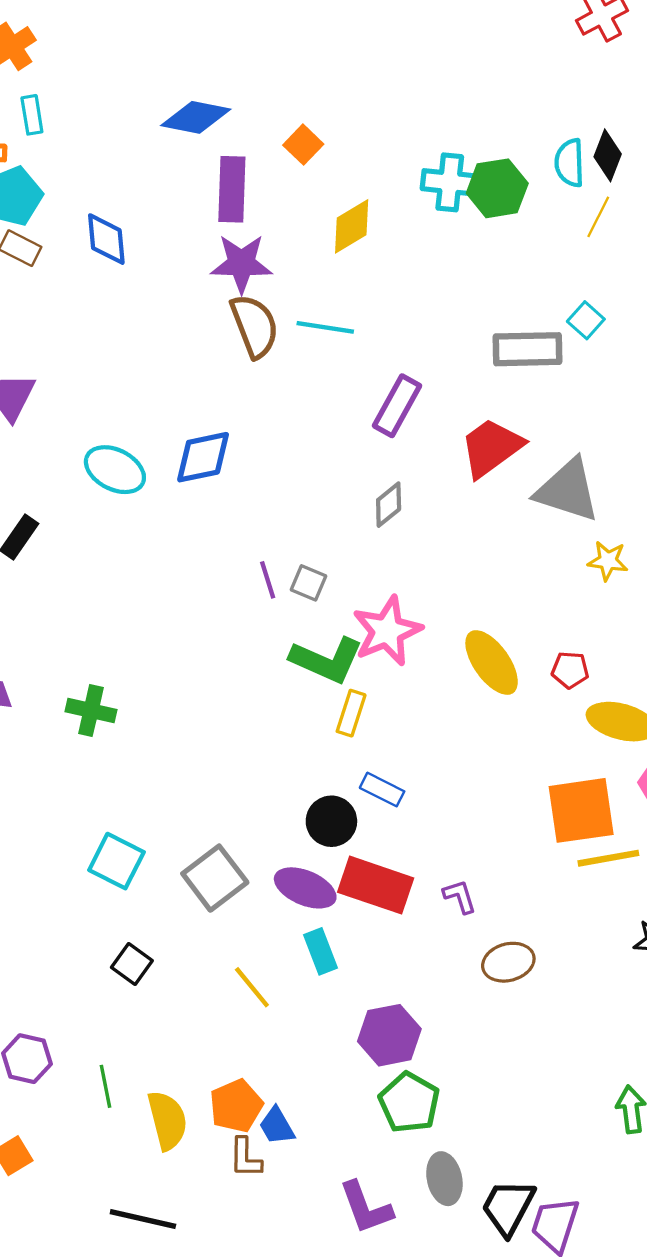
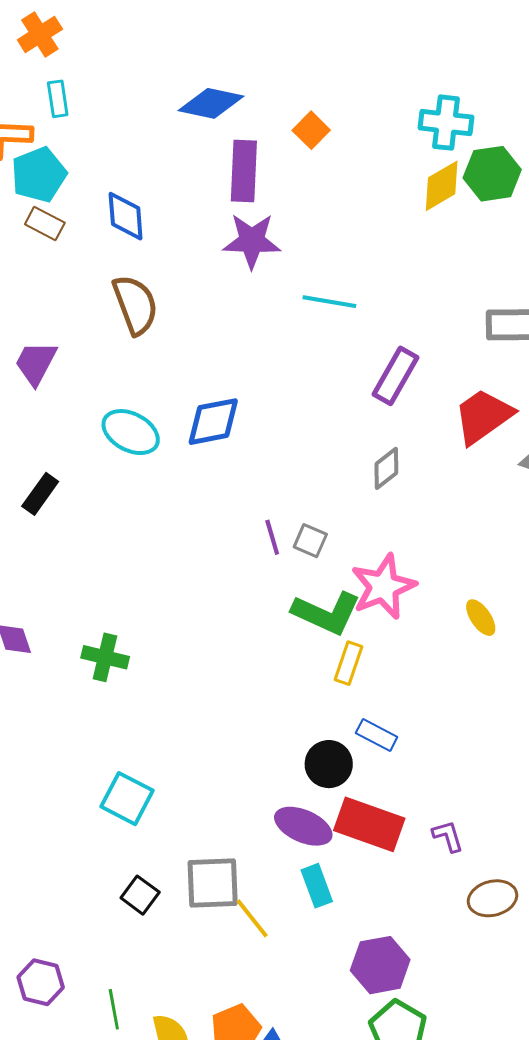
cyan cross: (450, 182) -> (446, 123), moved
yellow diamond: (352, 226) -> (442, 186), moved
brown semicircle: (255, 326) -> (135, 305), moved
yellow ellipse: (492, 663) -> (481, 618), size x0.6
gray square: (215, 878) -> (213, 883), moved, turned 34

